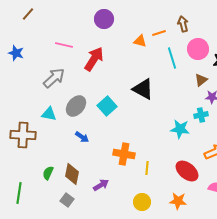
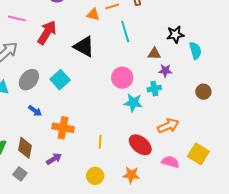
pink circle: (198, 49) -> (122, 78), moved
brown triangle: (201, 80) -> (154, 54), turned 40
black triangle: (143, 89) -> (84, 47), moved
orange cross: (124, 154) -> (63, 128), moved

